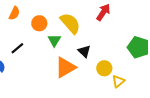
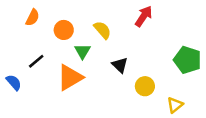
yellow semicircle: (70, 23) -> (102, 30), size x0.7
orange triangle: (65, 67) -> (70, 77), moved
yellow triangle: (118, 81) -> (175, 105), moved

